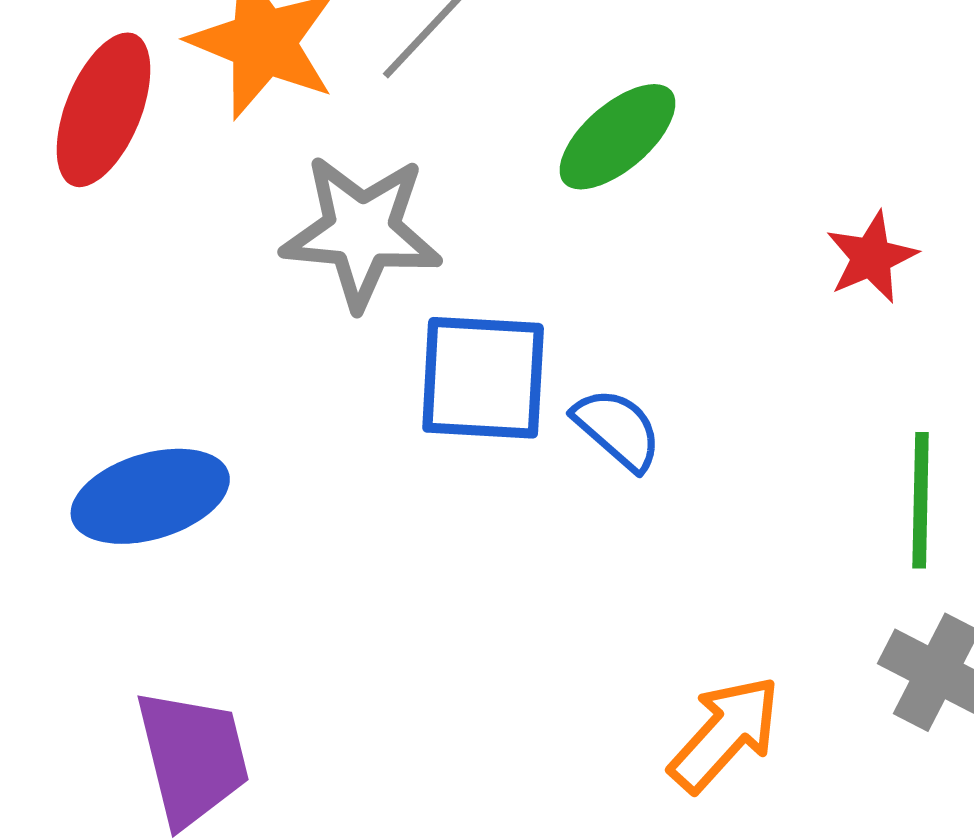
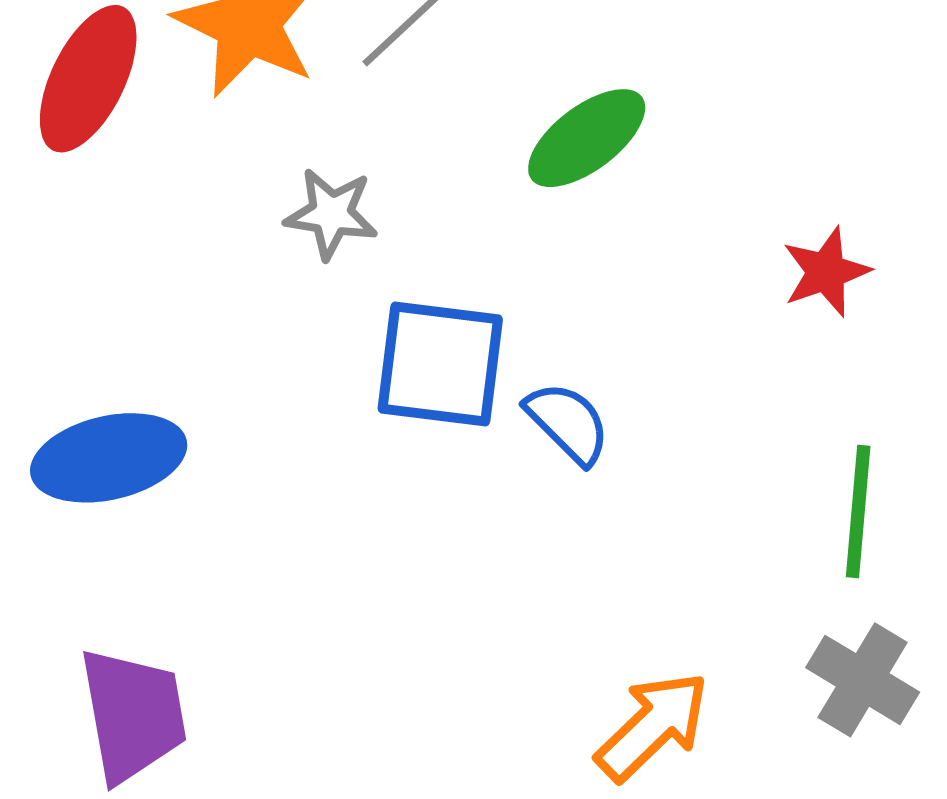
gray star: (361, 232) -> (331, 214), size x0.6

